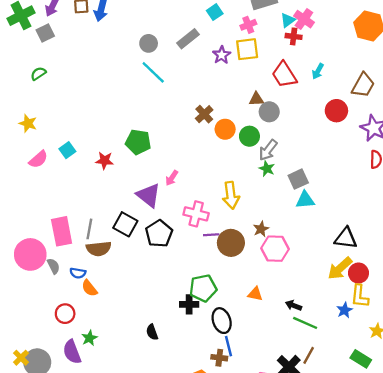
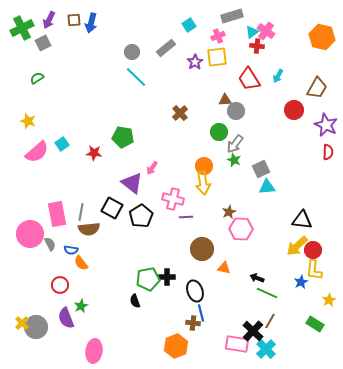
orange circle: (225, 129) -> (204, 166), moved
pink semicircle: (38, 159) -> (37, 152), size x1.4
brown circle: (231, 243) -> (202, 249), moved
green pentagon: (203, 288) -> (148, 279), moved

